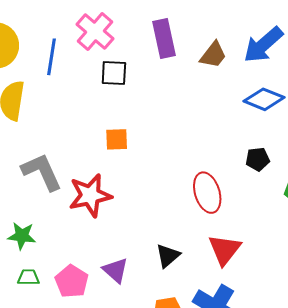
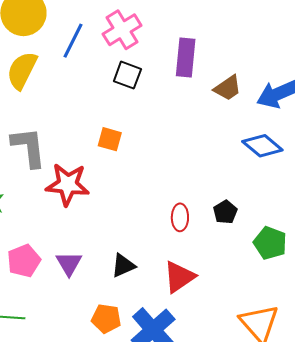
black pentagon: (258, 159) -> (225, 212), moved, turned 30
red ellipse: (207, 193) -> (180, 217), size x0.7

